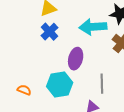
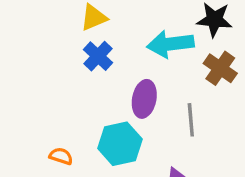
gray line: (102, 84) -> (191, 120), moved

